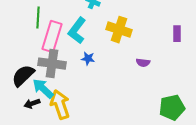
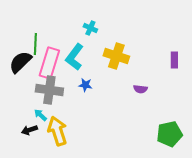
black semicircle: (23, 76) -> (20, 62), moved
cyan arrow: (43, 89) -> (40, 115), size x0.6

